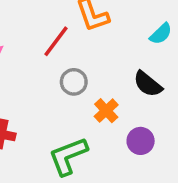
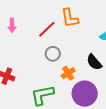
purple circle: (141, 141) -> (85, 94), size x1.6

